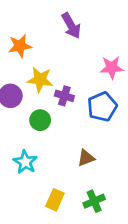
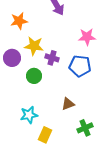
blue pentagon: (102, 107) -> (80, 66), turned 30
cyan star: (25, 162) -> (29, 115), moved, turned 30
green cross: (94, 201) -> (85, 128), moved

